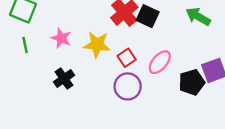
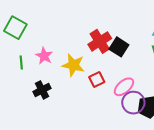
green line: (25, 45) -> (21, 62), moved
purple circle: (128, 86) -> (133, 103), moved

